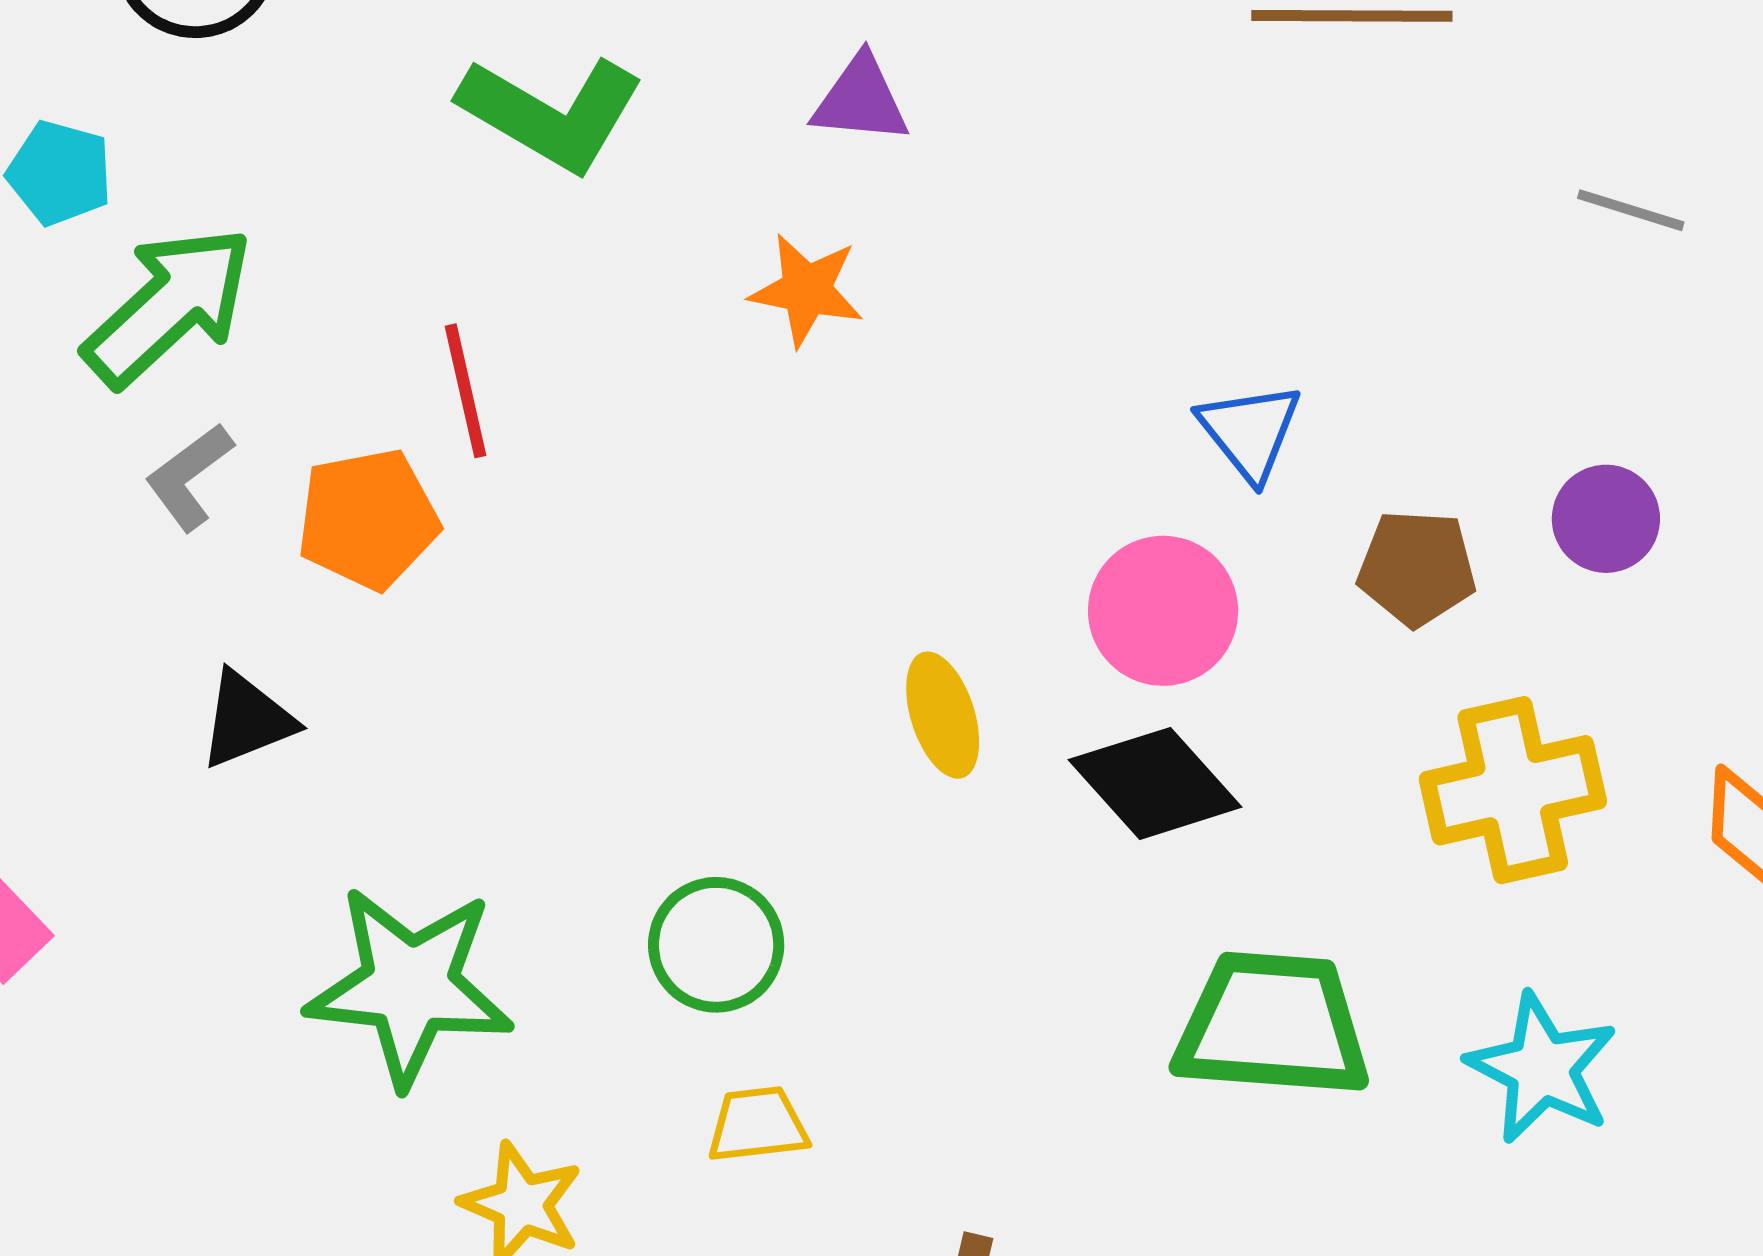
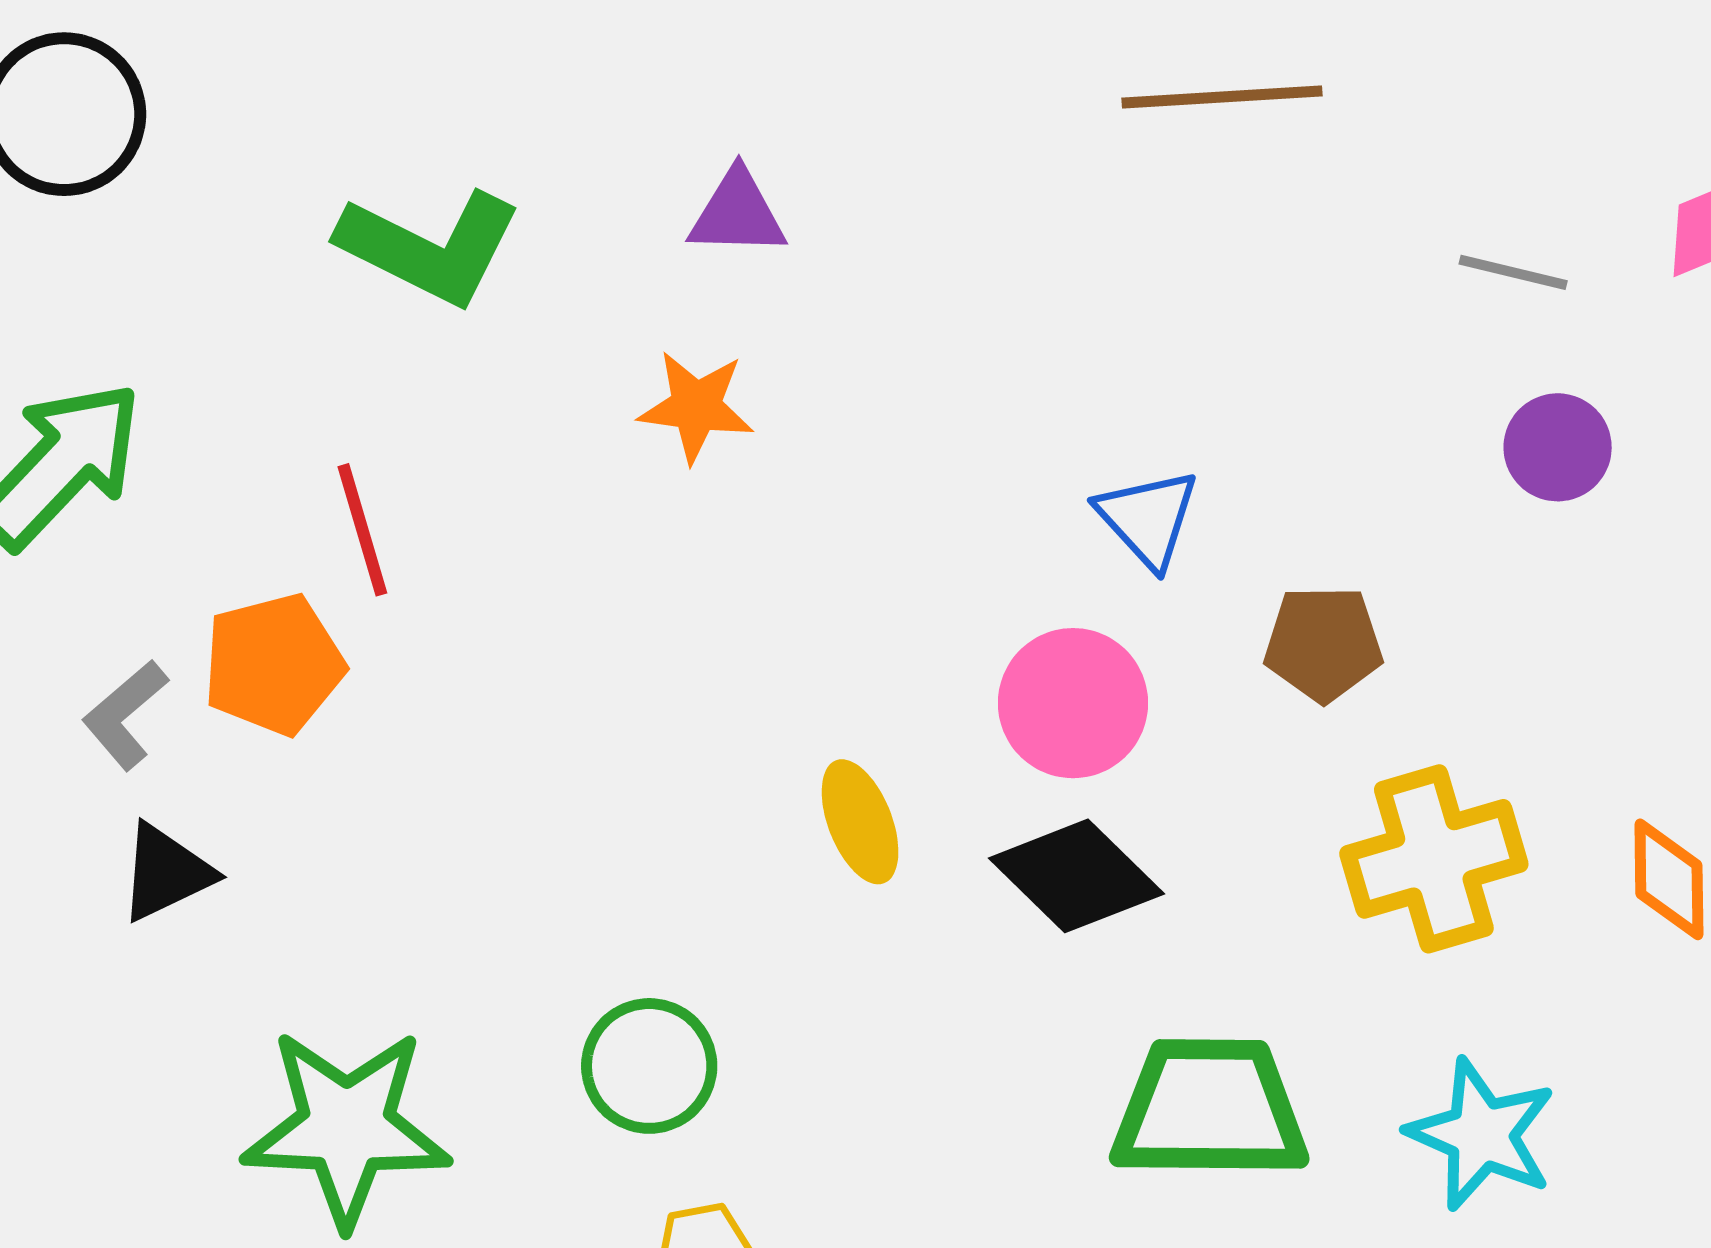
gray L-shape: (189, 477) -> (125, 715), moved
purple circle: (1606, 519) -> (1558, 447), moved

